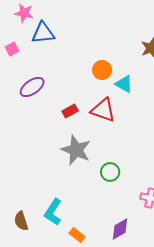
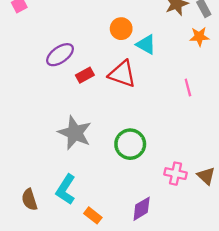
purple ellipse: (32, 87) -> (60, 55), moved
gray star: (76, 150) -> (75, 133), moved
green circle: (110, 172) -> (130, 144), size x1.4

